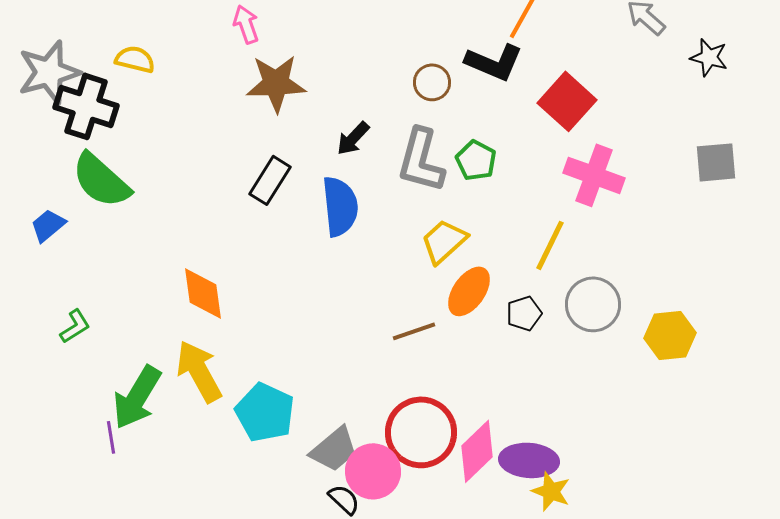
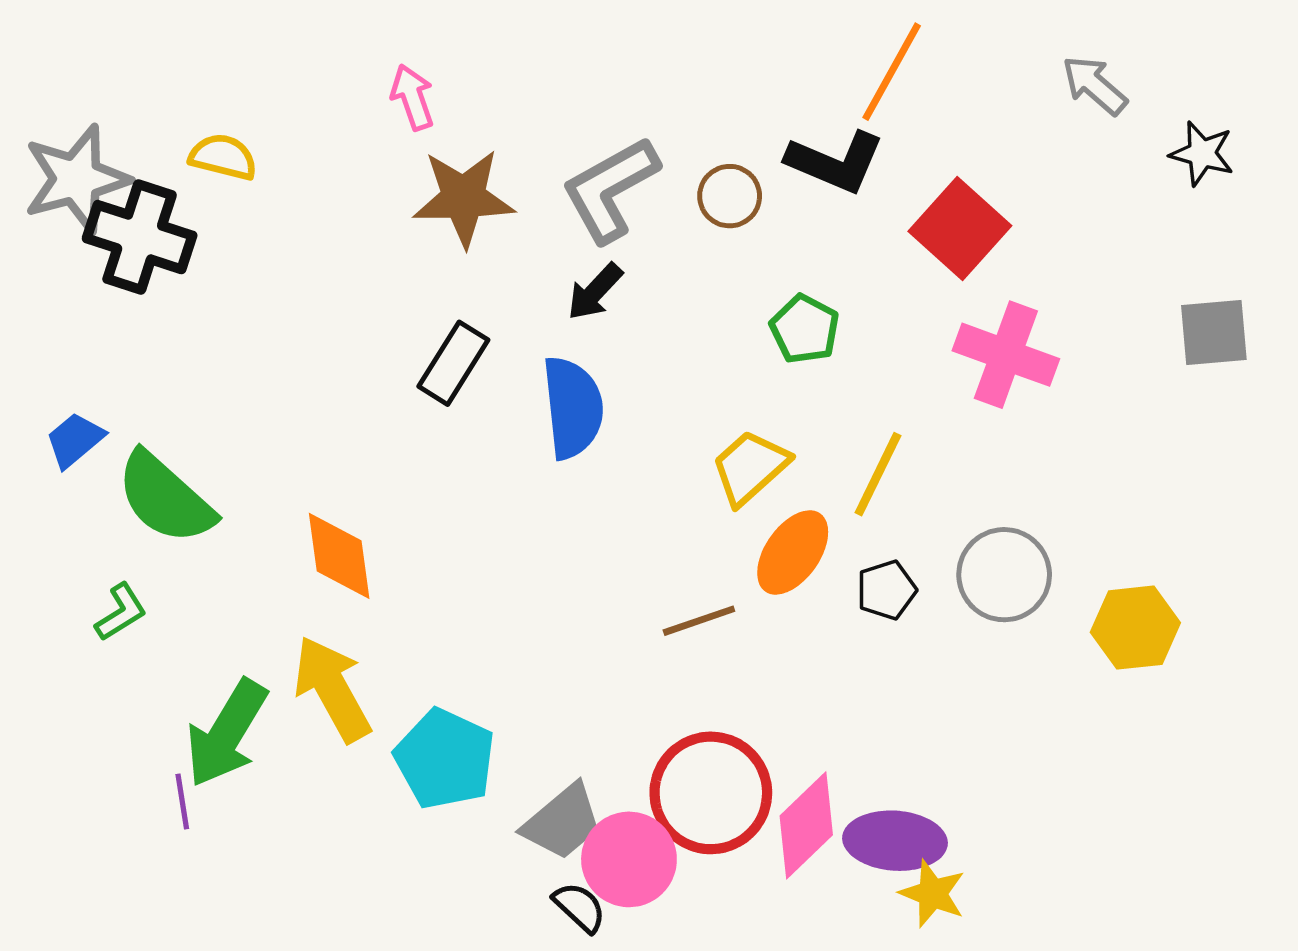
gray L-shape: (421, 160) -> (610, 189), moved, turned 46
green semicircle: (101, 180) -> (165, 498), moved
yellow line: (550, 245) -> (878, 474), moved

